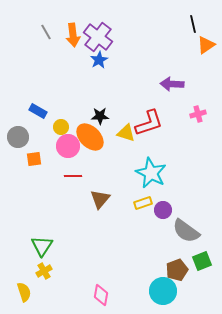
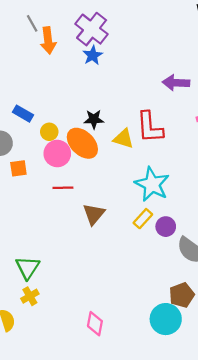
orange arrow: (73, 35) -> (48, 40), moved
red L-shape: (149, 123) -> (150, 127), turned 104
yellow rectangle: (143, 203) -> (143, 219), turned -30

